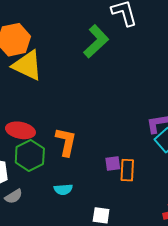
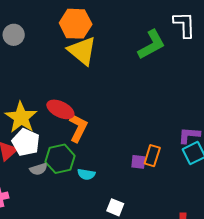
orange L-shape: (66, 142) -> (78, 128), moved
green hexagon: (30, 156) -> (60, 159), moved
orange rectangle: (127, 170) -> (152, 156), moved

